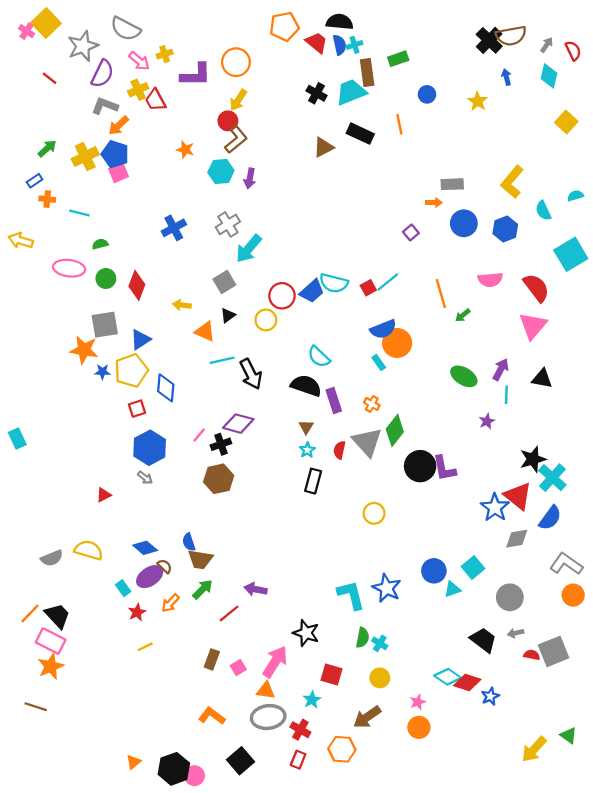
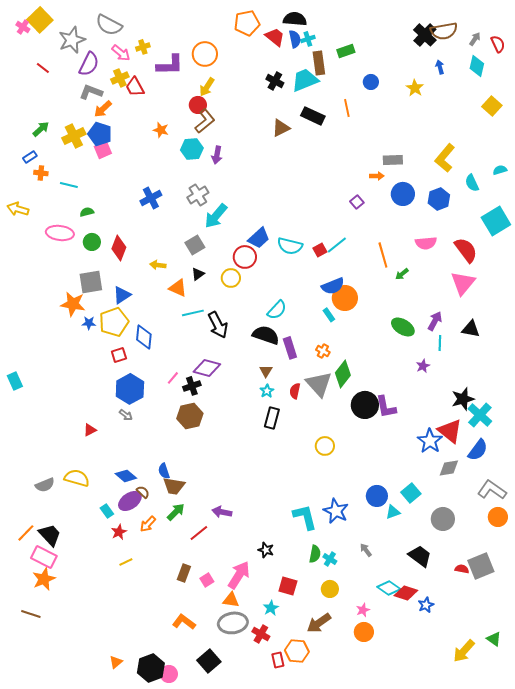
blue trapezoid: (312, 291) -> (259, 238), moved
cyan semicircle: (319, 357) -> (277, 310), turned -90
black star: (306, 633) -> (266, 550), size x0.7
gray arrow: (516, 633) -> (366, 550), moved, turned 64
red rectangle: (298, 760) -> (278, 660), moved, turned -35

